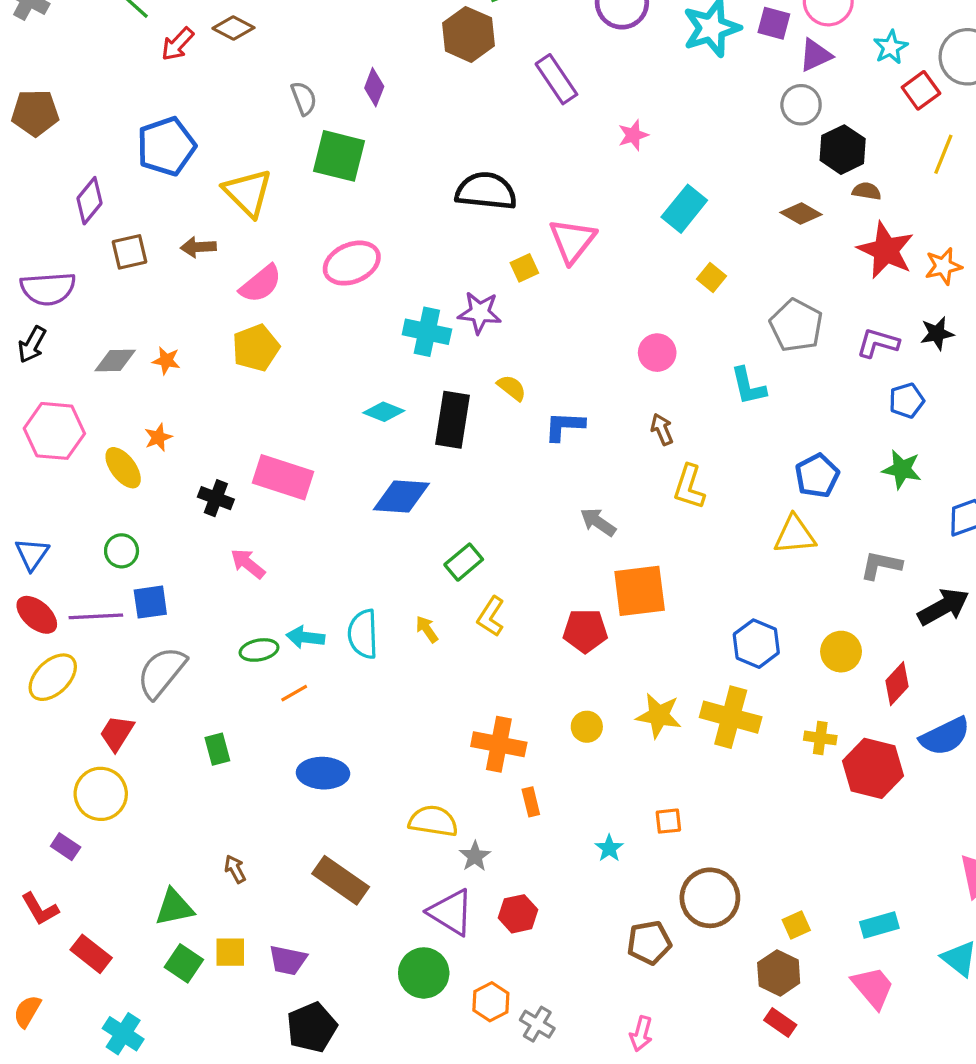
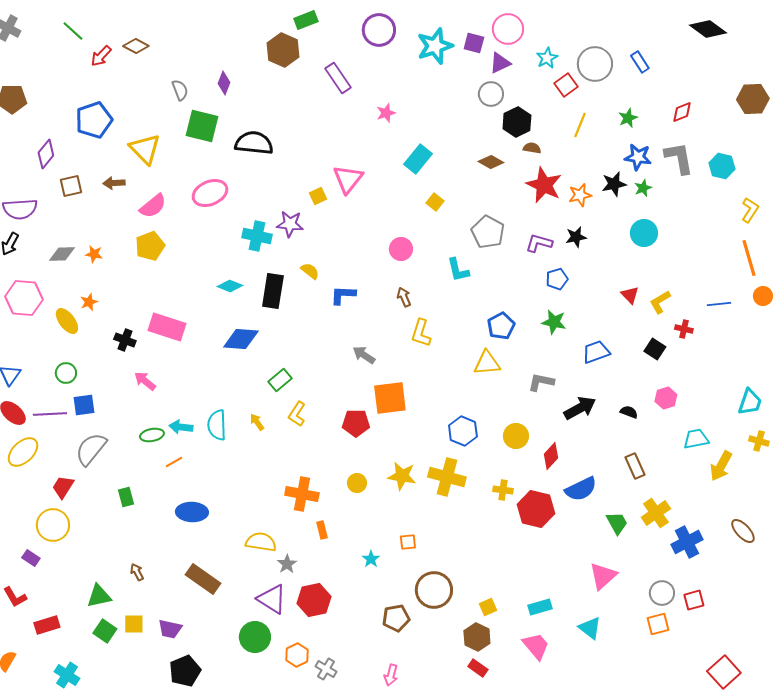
black semicircle: (486, 191) -> (254, 143), moved
red hexagon: (518, 914) -> (314, 600), size x1.4
red rectangle: (91, 954) -> (47, 625), turned -55

